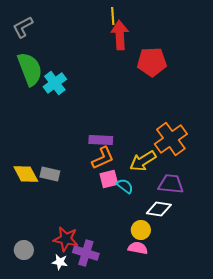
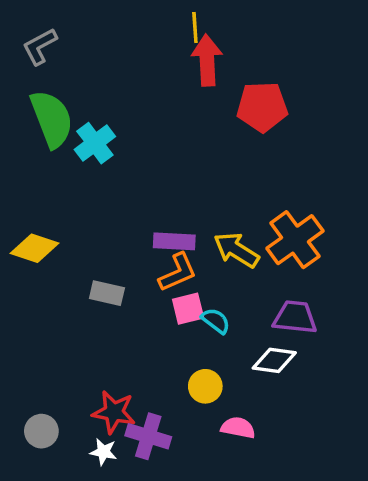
yellow arrow: (143, 161) -> (236, 250), moved, turned 64
yellow diamond: (26, 174) -> (34, 248), moved, turned -44
gray rectangle: (50, 174) -> (107, 293), moved
yellow circle: (141, 230) -> (205, 386), moved

